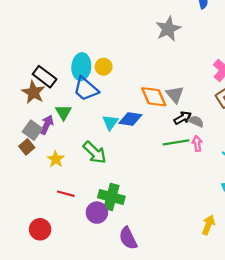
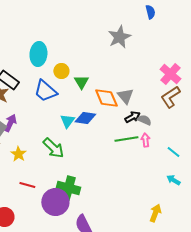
cyan ellipse: (81, 67) -> (38, 54), moved
green triangle: (63, 112) -> (81, 82), moved
purple circle: (97, 213) -> (55, 202), size x1.4

